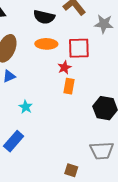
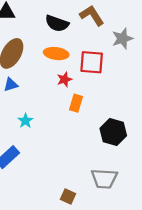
gray star: (104, 24) -> (122, 39), turned -30
red star: (64, 67) -> (64, 79), moved

